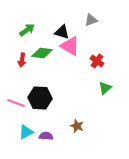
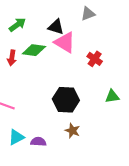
green triangle: (105, 88) -> (112, 96), moved, turned 32
black hexagon: (40, 98) -> (66, 100), moved

